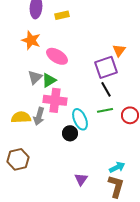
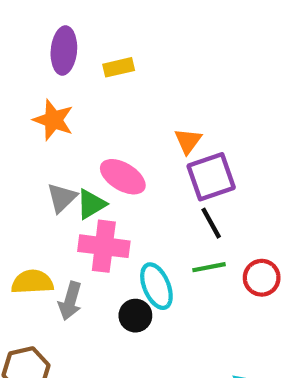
orange triangle: (119, 50) -> (188, 141), moved
pink ellipse: (57, 56) -> (123, 177), moved
gray arrow: (39, 116) -> (70, 301), moved

